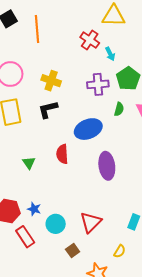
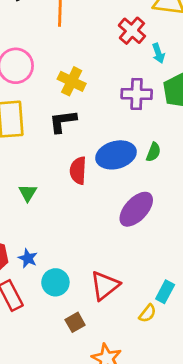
green semicircle: (119, 109) -> (153, 152), moved
red semicircle: (62, 154) -> (78, 171), moved
purple ellipse: (107, 166) -> (136, 209), turned 44
yellow semicircle: (120, 251) -> (148, 313), moved

